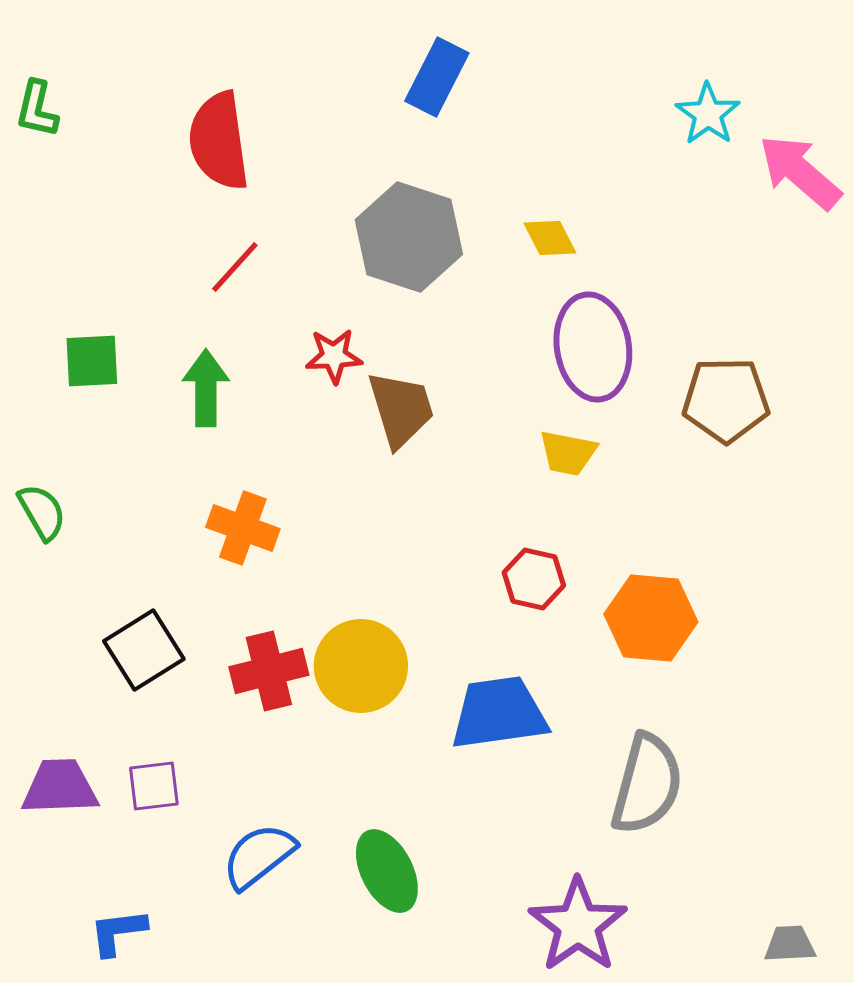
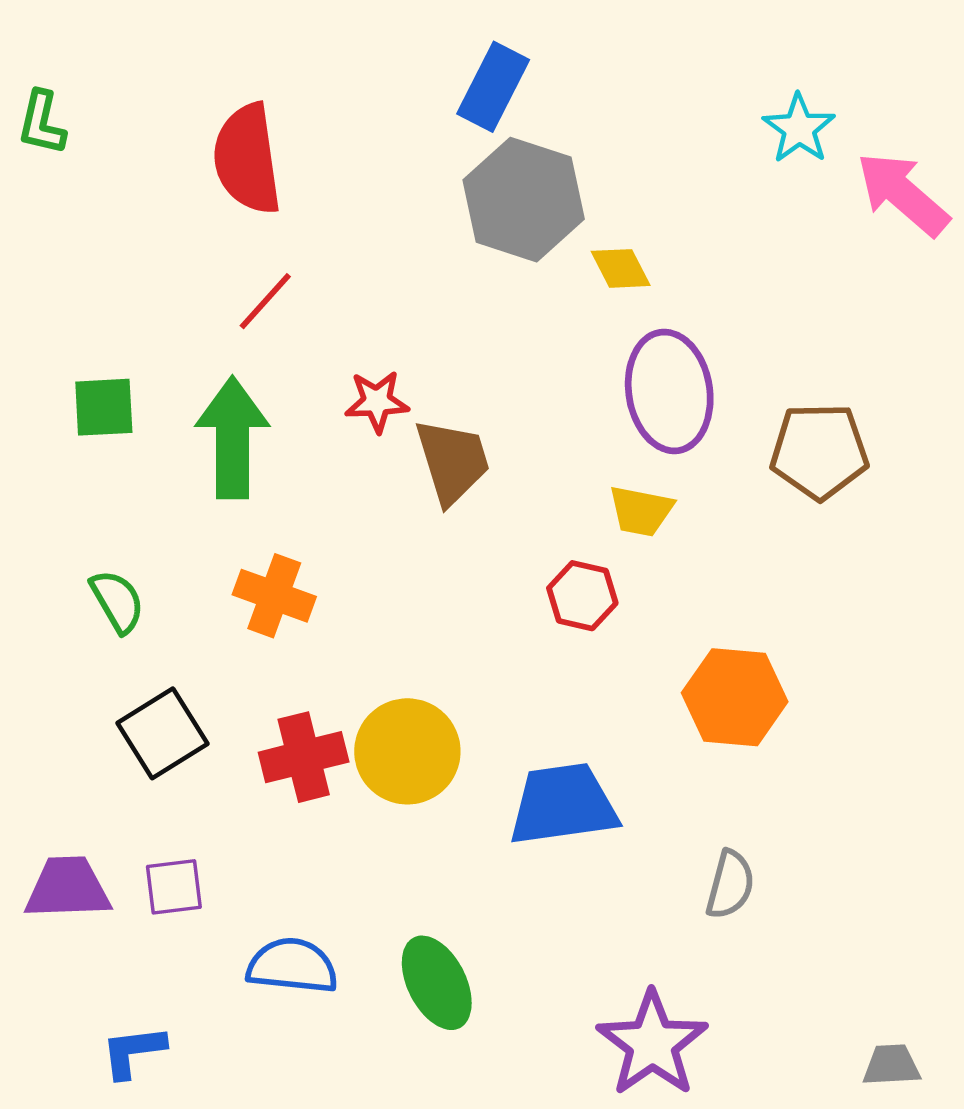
gray hexagon: (409, 237) -> (524, 200), moved
green arrow: (206, 388) -> (232, 438), size x1.4
green semicircle: (42, 512) -> (117, 601), moved
red hexagon: (534, 579) -> (582, 596), moved
gray semicircle: (647, 784) -> (730, 885), size x0.6
blue semicircle: (259, 856) -> (292, 966), turned 44

